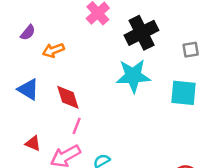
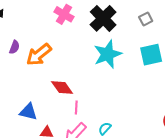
orange arrow: (53, 50) -> (39, 55), size x1.5
blue triangle: (28, 89) -> (28, 112), moved

